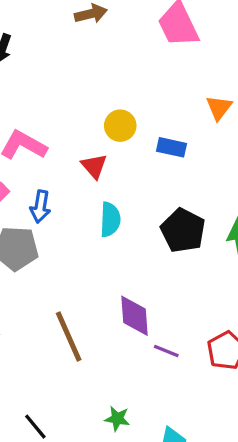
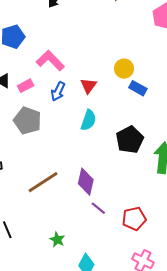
yellow circle: (120, 126) -> (124, 69), moved
blue arrow: (40, 207) -> (58, 91), moved
brown line: (69, 337) -> (43, 182), turned 64

